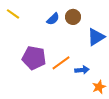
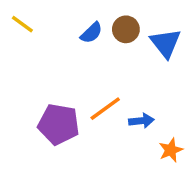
blue triangle: (96, 37) -> (166, 43), moved, turned -36
purple pentagon: (34, 58) -> (59, 124), moved

